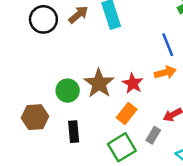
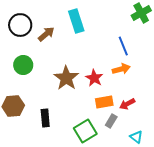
brown arrow: (78, 15) -> (46, 34), moved
green circle: (68, 91) -> (23, 65), moved
orange rectangle: (127, 114) -> (104, 102), moved, turned 42

